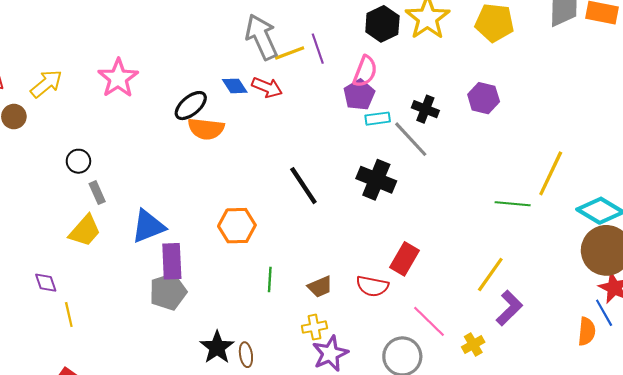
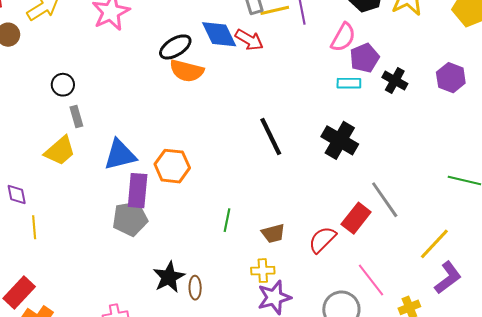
blue diamond: (235, 86) -> (219, 34), size x1.5
purple pentagon: (359, 95) -> (364, 58), moved
gray line: (411, 139) -> (385, 200), moved
orange hexagon: (237, 226) -> (172, 166), moved
red semicircle: (372, 286) -> (322, 240), turned 116

